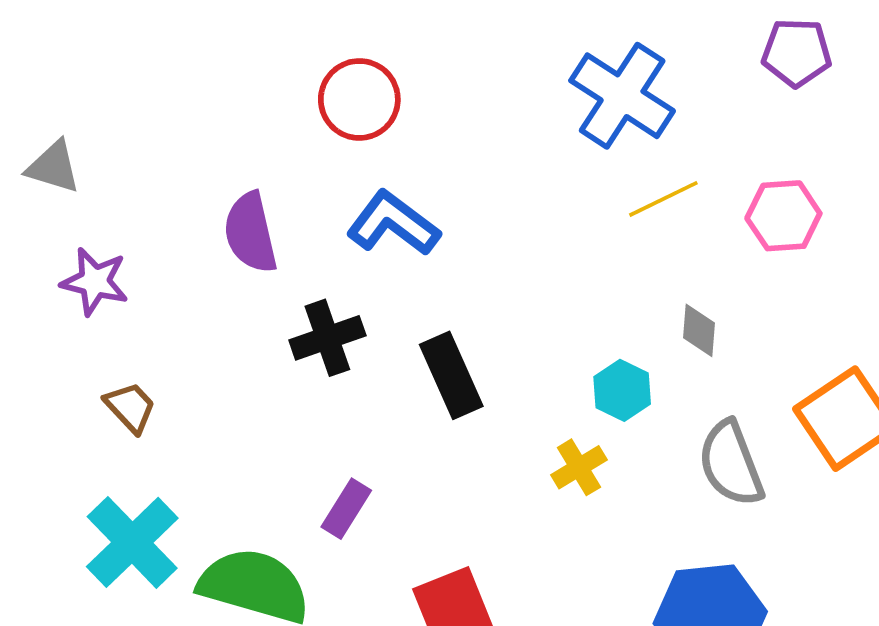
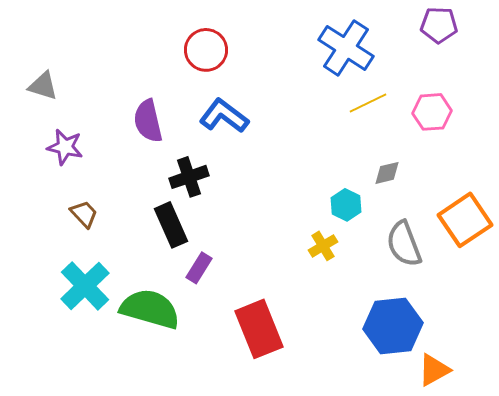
gray diamond: (699, 330) -> (387, 173), turned 72
black rectangle: (451, 375) -> (171, 225), moved

